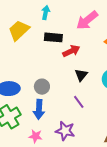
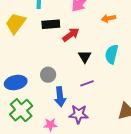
purple line: (79, 102) -> (87, 83), turned -64
blue arrow: (39, 109) -> (60, 97), moved

